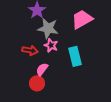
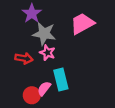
cyan rectangle: (75, 56) -> (61, 80), moved
pink semicircle: (42, 69) -> (44, 89), moved

